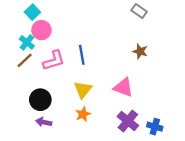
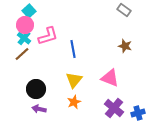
pink circle: (41, 30) -> (25, 25), moved
pink L-shape: (54, 60) -> (48, 36), moved
blue cross: (155, 127) -> (138, 113), turned -32

